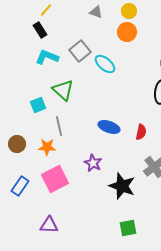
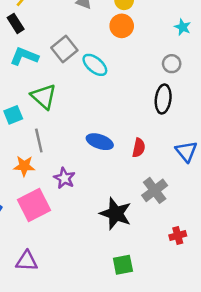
purple star: (93, 163) -> (64, 178), moved

